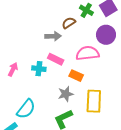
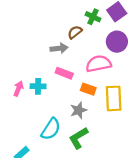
cyan cross: (39, 69) -> (38, 86), moved
yellow rectangle: (94, 101) -> (114, 98), moved
cyan semicircle: (26, 109) -> (51, 129), moved

